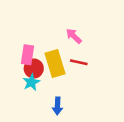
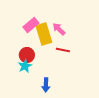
pink rectangle: (27, 55) -> (31, 25), moved, turned 42
yellow rectangle: (55, 63) -> (44, 34), moved

